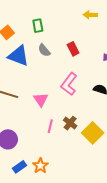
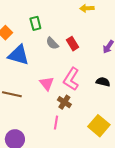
gray semicircle: (44, 50) -> (52, 43), moved
pink triangle: (41, 100) -> (47, 83), moved
brown cross: (70, 123) -> (64, 102), moved

